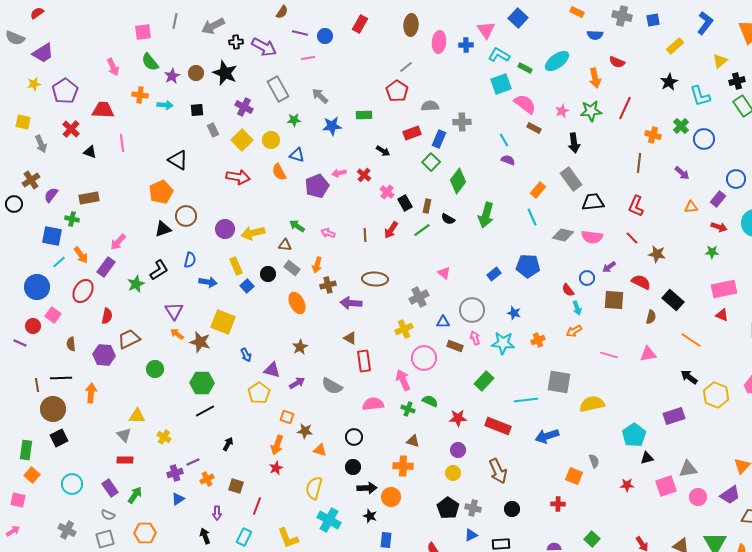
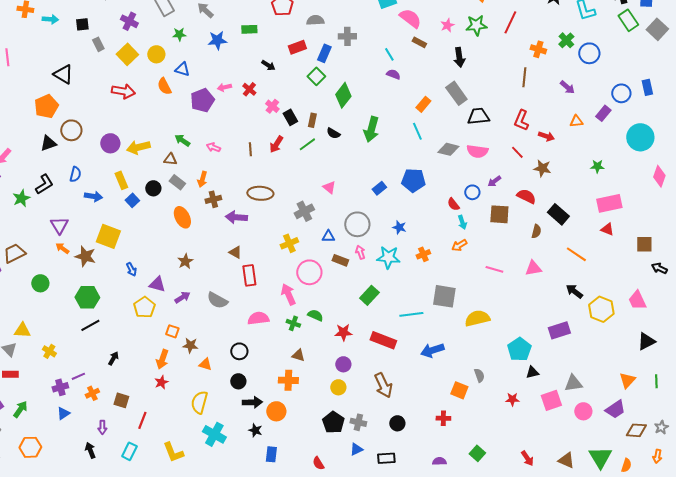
red arrow: (719, 227) -> (546, 136), moved

